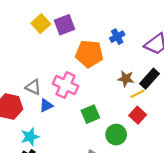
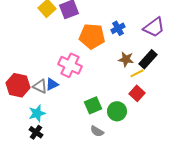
blue cross: (117, 37) -> (118, 28), moved
gray triangle: (33, 87) -> (40, 86), moved
green square: (90, 114) -> (93, 105), moved

